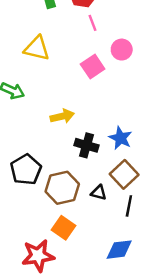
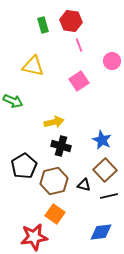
pink circle: (122, 50) -> (112, 61), moved
black cross: (87, 145) -> (61, 146), moved
black line: (129, 206) -> (109, 196), turned 66

